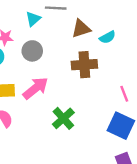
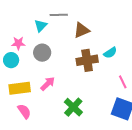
cyan semicircle: (107, 37) -> (110, 53), moved
pink arrow: (36, 88) -> (48, 84), size x0.7

